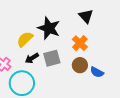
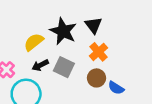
black triangle: (86, 16) -> (93, 25), moved
gray square: (52, 58) -> (64, 67), turned 36

